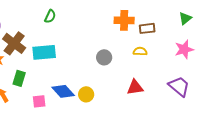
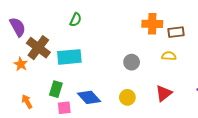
green rectangle: (19, 78) -> (56, 89), moved
red triangle: (135, 87) -> (164, 93), turned -30
yellow circle: (86, 94) -> (127, 97), moved

